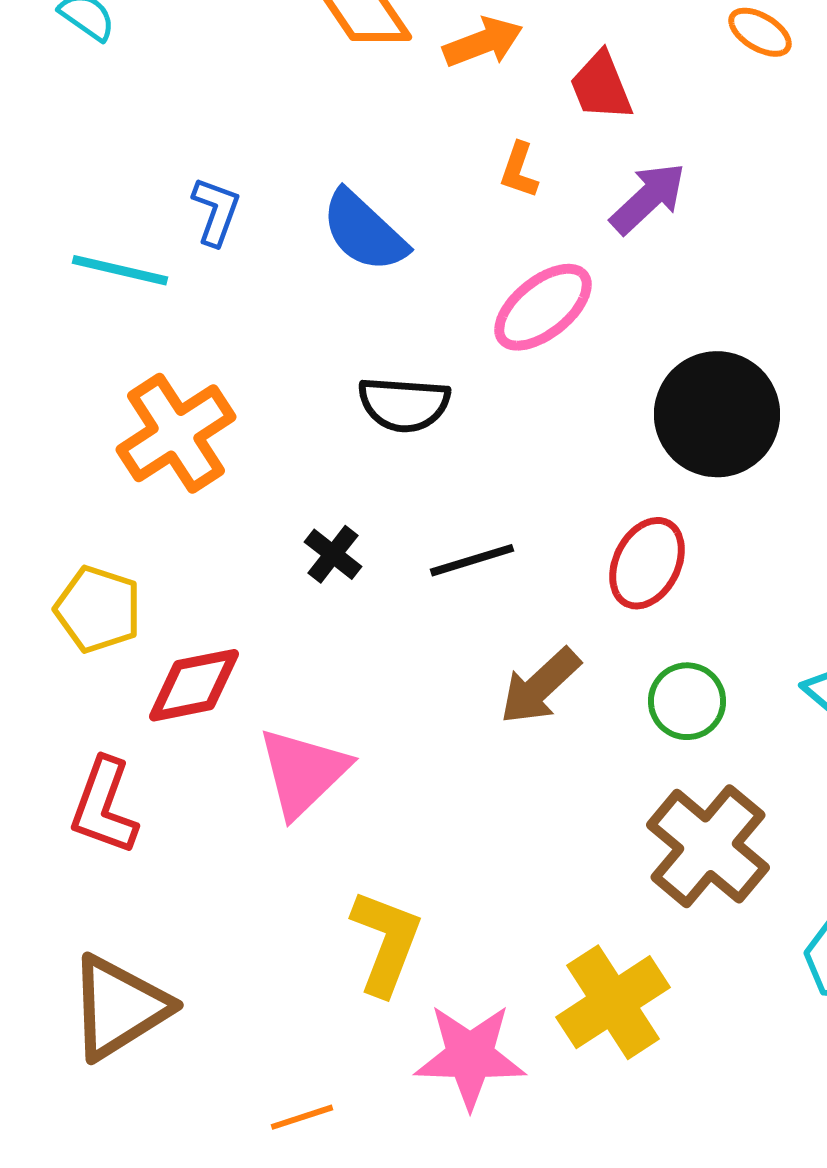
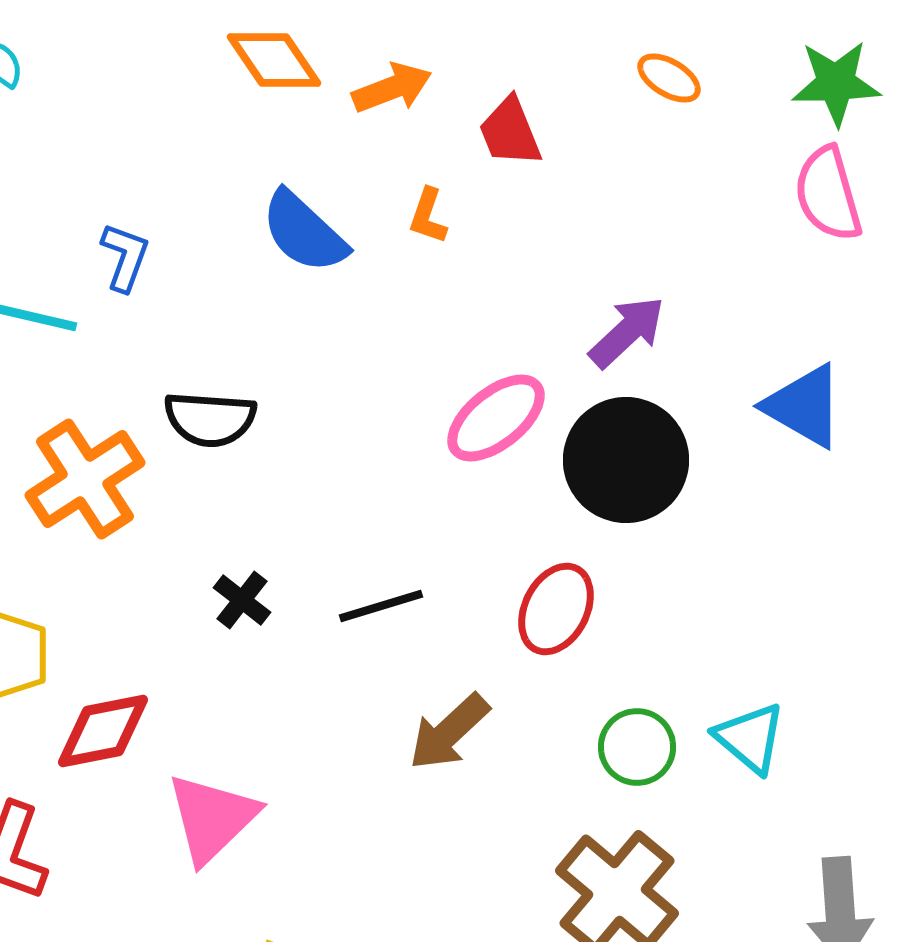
purple arrow: (648, 198) -> (627, 332), moved
blue semicircle: (364, 231) -> (304, 232), moved
pink ellipse: (543, 307) -> (496, 418), moved
black semicircle: (404, 404) -> (210, 419), moved
green circle: (687, 701) -> (637, 747), moved

